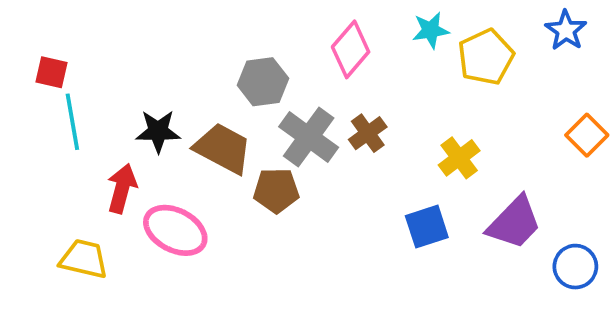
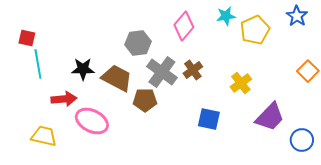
red arrow: (122, 188) -> (64, 99), turned 70
blue square: (427, 227) -> (209, 119), moved, turned 30

